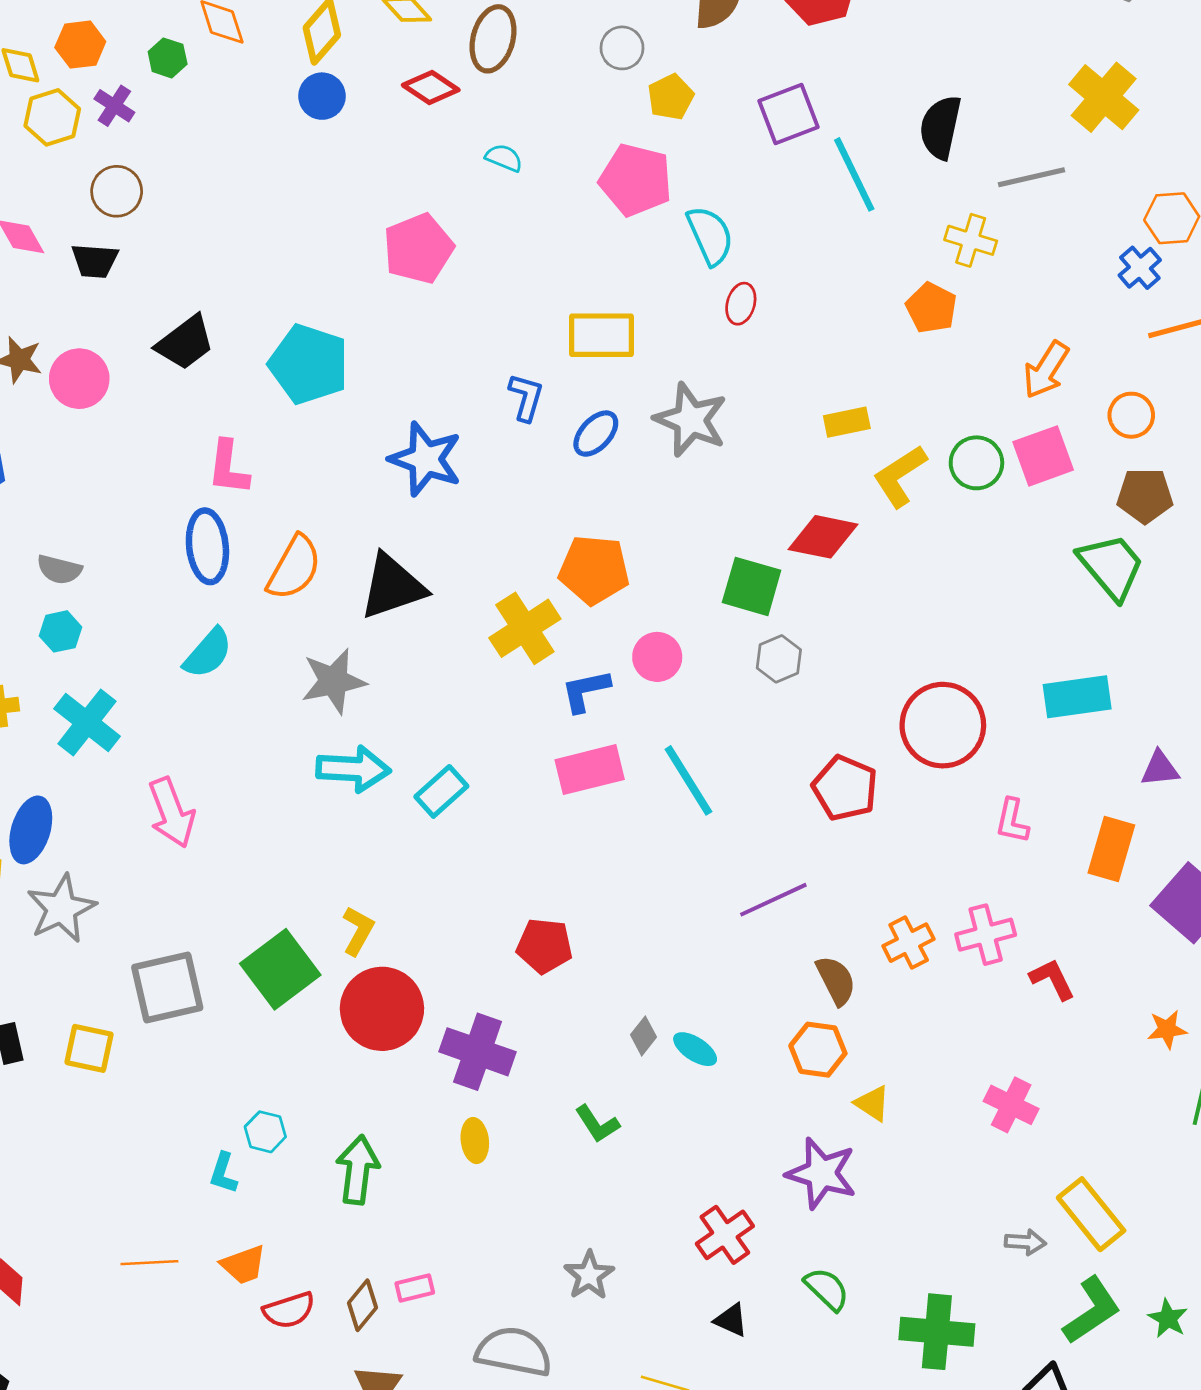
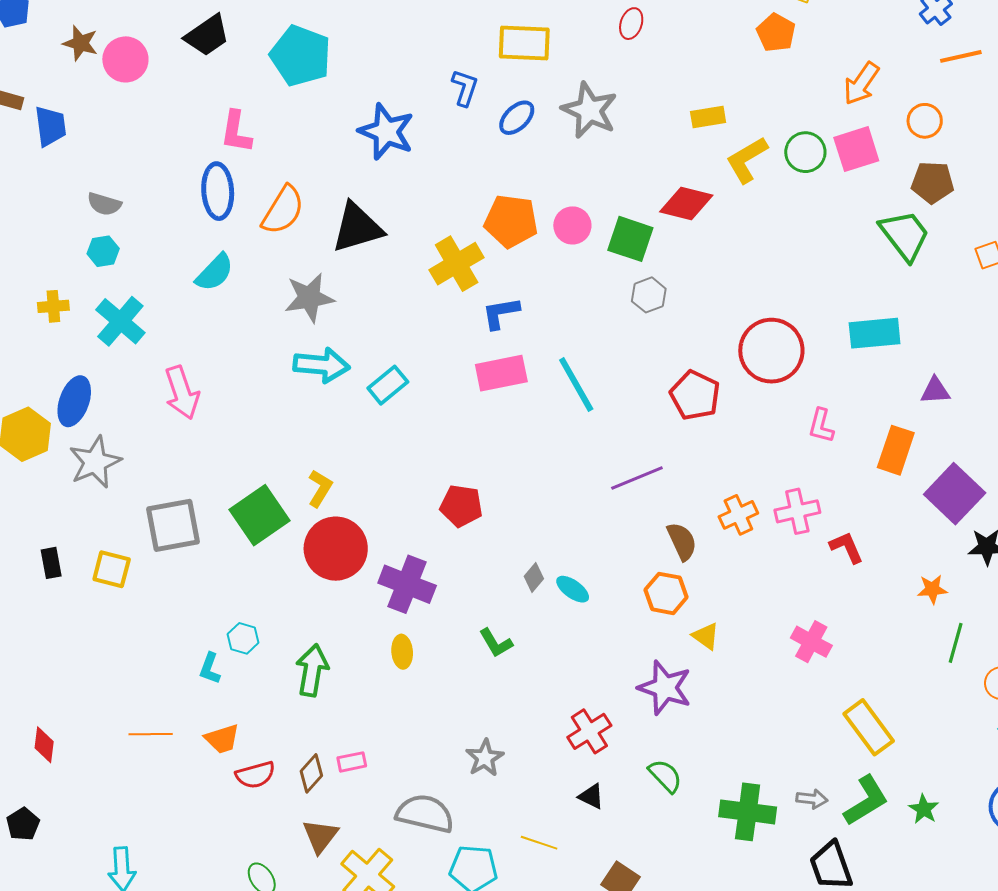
pink circle: (657, 657) -> (572, 225), moved
gray arrow: (1025, 1242) -> (812, 799), moved

